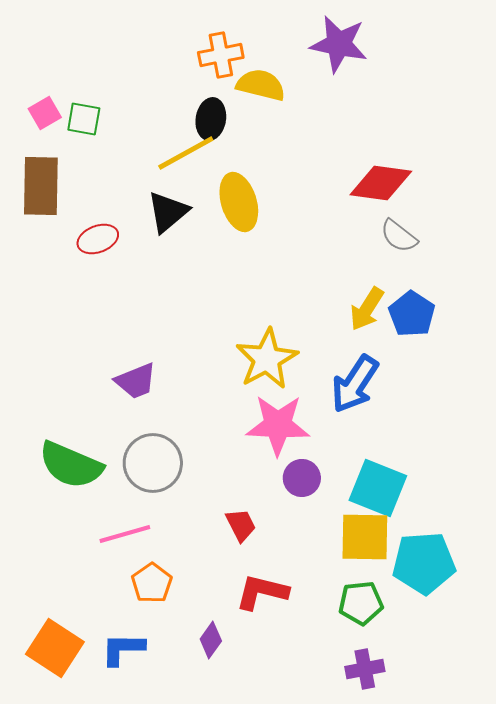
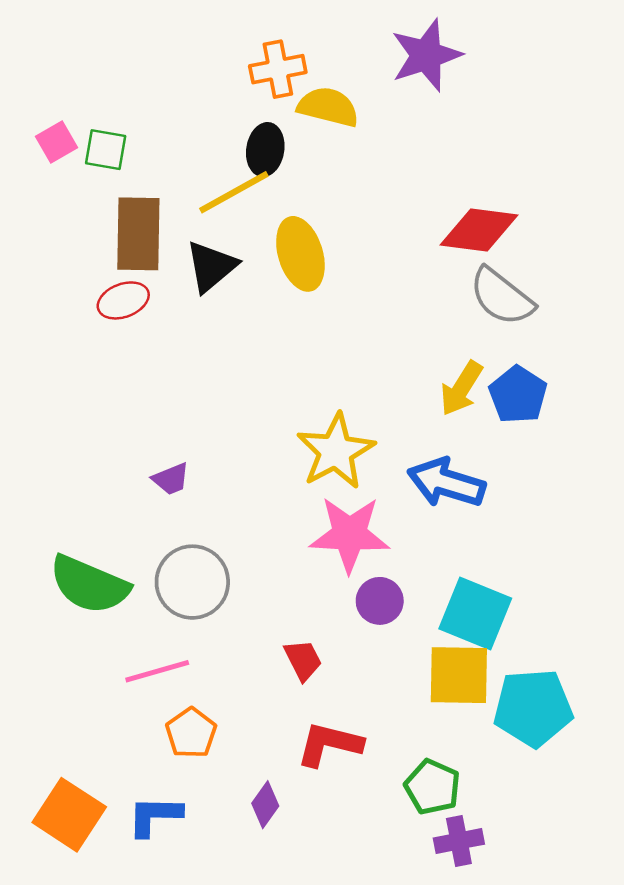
purple star: (339, 44) -> (426, 55), turned -30
brown rectangle: (41, 186) -> (138, 234), moved
gray semicircle: (399, 236) -> (502, 297), size x1.4
purple trapezoid: (136, 381) -> (171, 479), size x0.7
blue arrow: (355, 384) -> (446, 483), turned 74
green pentagon: (361, 603) -> (432, 787), moved, turned 30

